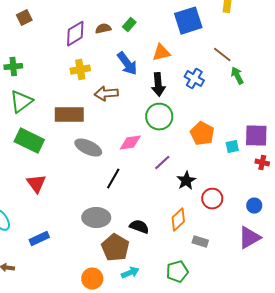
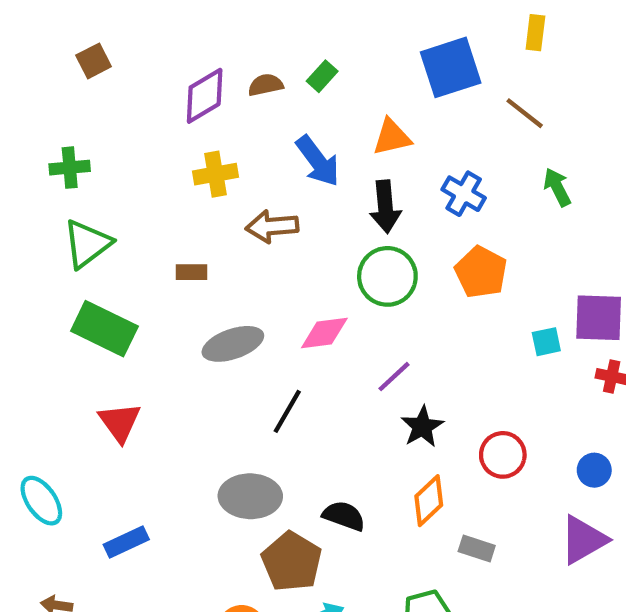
brown line: (222, 55) -> (525, 113), moved
brown rectangle: (69, 115) -> (192, 272), size x0.5
orange pentagon: (202, 134) -> (481, 272), moved
gray ellipse: (88, 148) -> (233, 344), turned -44
black star: (186, 181) -> (422, 427), moved

